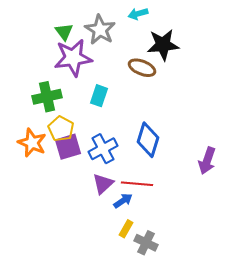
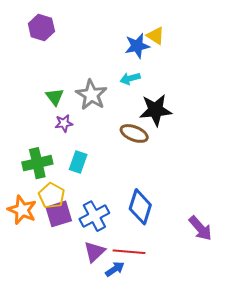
purple star: (73, 58) -> (64, 123), size x0.5
cyan rectangle: (99, 96) -> (78, 162), moved
purple arrow: (207, 161) -> (200, 228), turned -60

